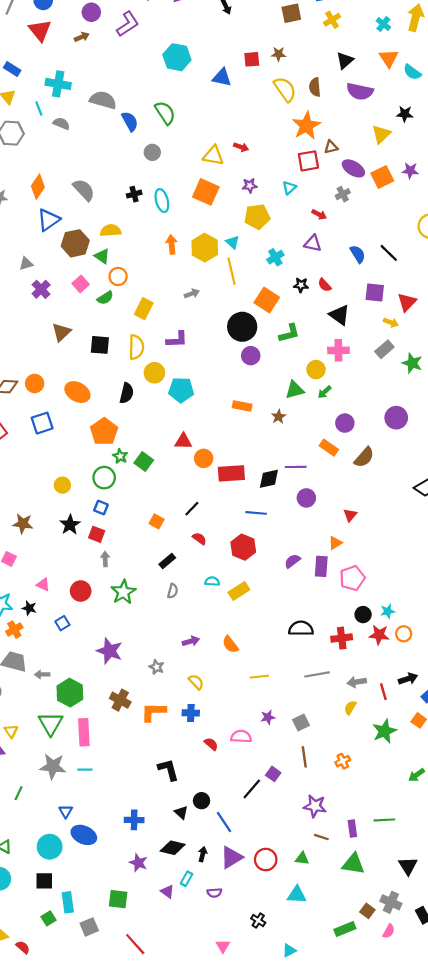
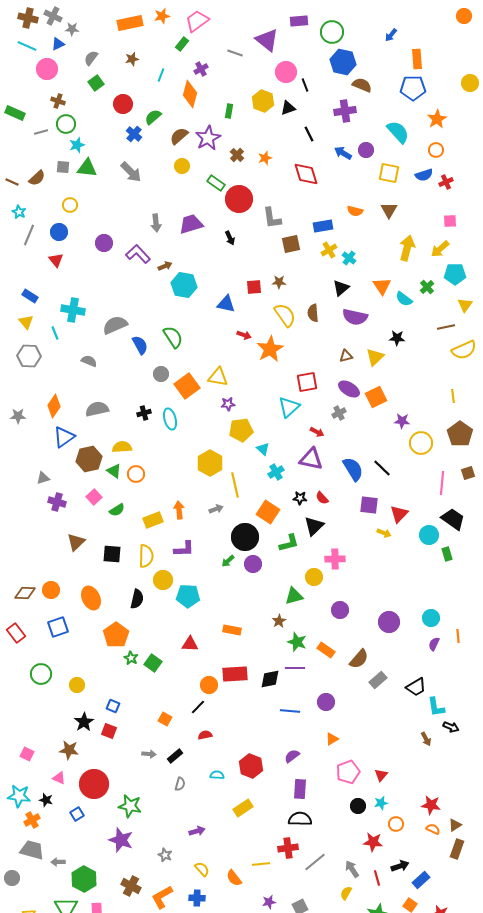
purple L-shape: (128, 24) -> (138, 254), turned -100
cyan cross: (383, 24) -> (349, 258), moved
red triangle: (40, 30) -> (56, 260), size x0.7
brown arrow: (82, 37) -> (165, 266), moved
gray semicircle: (103, 100) -> (115, 325), turned -40
gray semicircle: (61, 124) -> (89, 361), moved
orange star: (306, 126) -> (270, 349), moved
red arrow: (241, 147) -> (244, 335), moved
brown triangle: (331, 147) -> (346, 356), moved
purple star: (410, 171) -> (402, 421), moved
purple star: (250, 186) -> (228, 404), moved
cyan triangle: (289, 188) -> (289, 407), size x1.6
gray semicircle: (84, 190) -> (97, 409), turned -60
orange square: (206, 192) -> (187, 386), moved, turned 30
yellow pentagon: (257, 217) -> (241, 430), moved
cyan triangle: (233, 242) -> (263, 449), moved
purple triangle: (313, 243) -> (311, 459), size x1.4
orange arrow: (172, 244) -> (179, 510), moved
blue semicircle: (358, 254) -> (353, 469), size x1.4
orange circle: (118, 276) -> (136, 474), moved
purple cross: (41, 289) -> (57, 502), turned -30
gray arrow: (192, 294) -> (216, 509), moved
yellow rectangle: (144, 309) -> (153, 520), turned 42
black triangle: (340, 315) -> (314, 526), moved, turned 40
gray rectangle: (384, 349) -> (378, 680), moved
green star: (412, 363) -> (297, 642), moved
orange ellipse: (77, 392) -> (91, 598), turned 35
green arrow: (325, 392) -> (228, 561), moved
orange rectangle: (242, 406) -> (232, 630), moved
purple circle: (345, 423) -> (340, 610), moved
orange circle: (204, 458) -> (209, 685), moved
green circle: (104, 478) -> (41, 674), moved
purple circle: (306, 498) -> (326, 702), moved
blue line: (256, 513) -> (290, 711), moved
red triangle: (350, 515) -> (381, 775), moved
brown star: (23, 524) -> (69, 750), moved
red semicircle: (199, 539) -> (205, 735), turned -48
red hexagon: (243, 547) -> (251, 766), moved
gray arrow: (105, 559) -> (149, 754), moved, turned 96
purple rectangle: (321, 566) -> (300, 789), moved
red circle: (81, 591) -> (94, 784), size x1.5
yellow rectangle: (239, 591) -> (243, 808), moved
green star: (123, 592) -> (130, 806), moved, turned -30
red star: (379, 635) -> (373, 842), moved
red cross: (342, 638) -> (288, 848), moved
orange semicircle: (230, 644) -> (234, 878), moved
gray line: (317, 674) -> (315, 862), turned -30
gray arrow: (357, 682) -> (352, 869), turned 66
orange L-shape: (153, 712) -> (162, 897), turned -30

